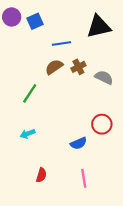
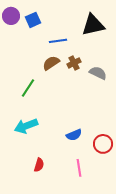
red circle: (102, 124) -> (103, 144), moved
cyan arrow: (28, 134) -> (26, 126), size x1.6

